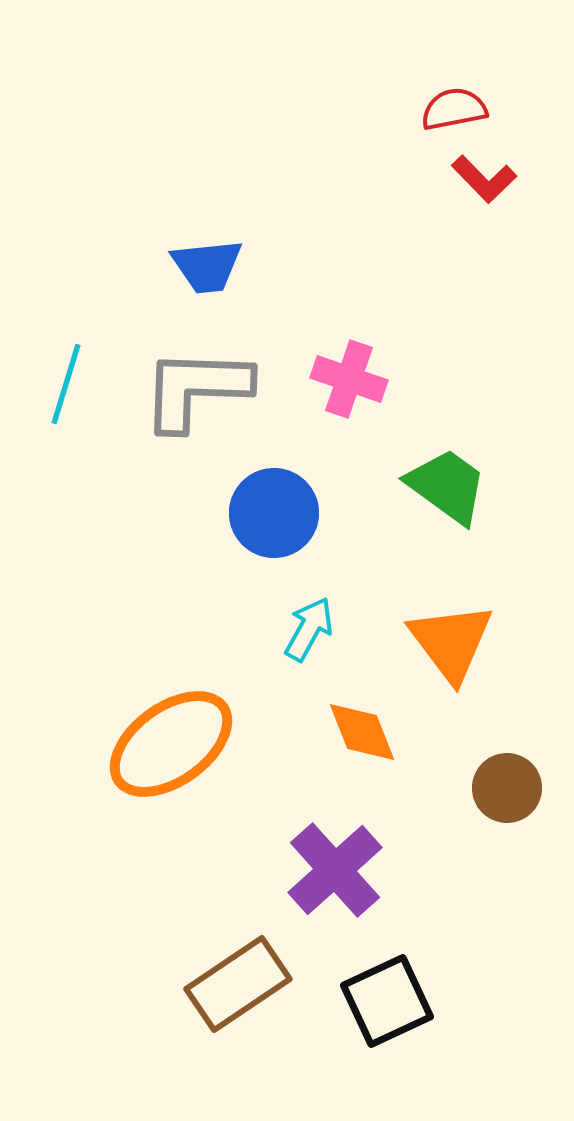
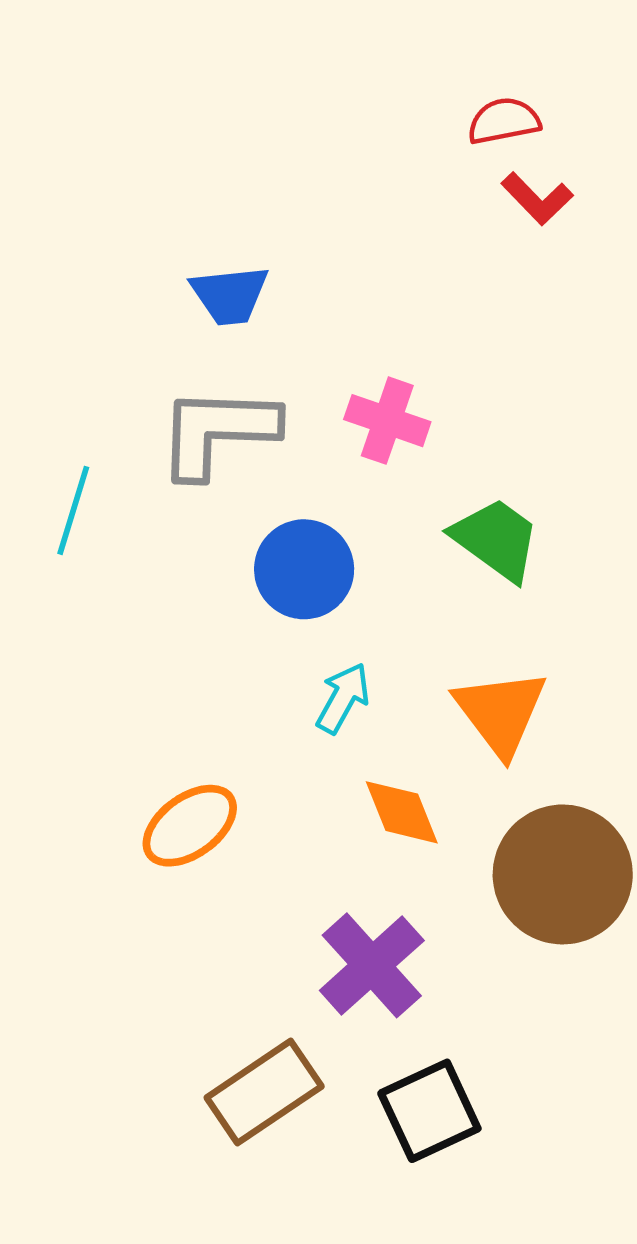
cyan line: (66, 384) -> (73, 510), moved
orange ellipse: (171, 744) -> (190, 826), size x0.7
brown circle: (507, 788) -> (563, 874), size x1.8

